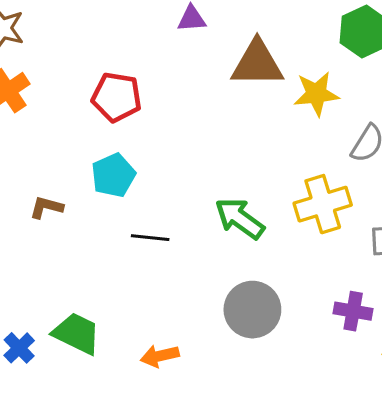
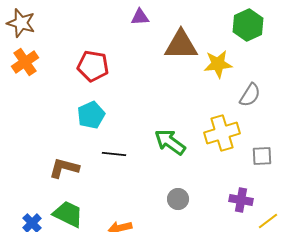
brown L-shape: (46, 207) -> (64, 168), moved, size x1.4
gray circle: (252, 310) -> (178, 199), size x0.6

